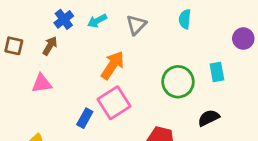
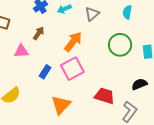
brown arrow: (50, 46) -> (39, 33), moved
green circle: (178, 82) -> (120, 45), moved
blue rectangle: (85, 118) -> (45, 72), moved

